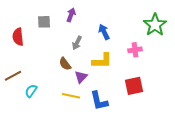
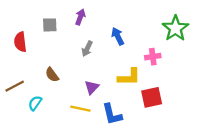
yellow L-shape: (102, 61) -> (129, 77), moved
brown semicircle: (65, 64) -> (52, 75), moved

